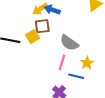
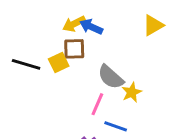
yellow star: (87, 63) -> (132, 92), moved

